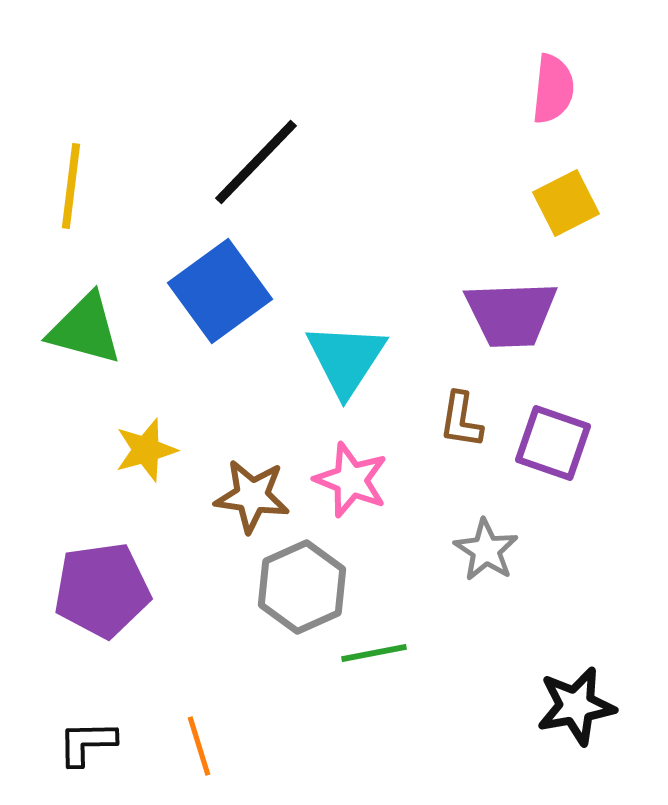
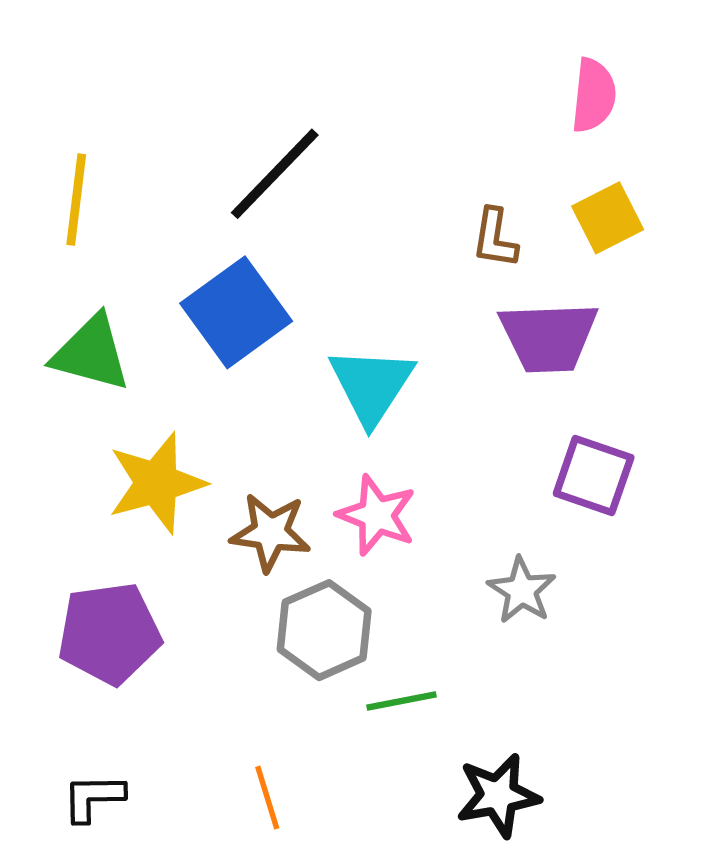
brown L-shape: (461, 420) -> (495, 238), moved
yellow star: (146, 450) -> (157, 483), size x1.5
black star: (576, 706) -> (498, 795), moved
orange line: (199, 746) -> (267, 798), moved

